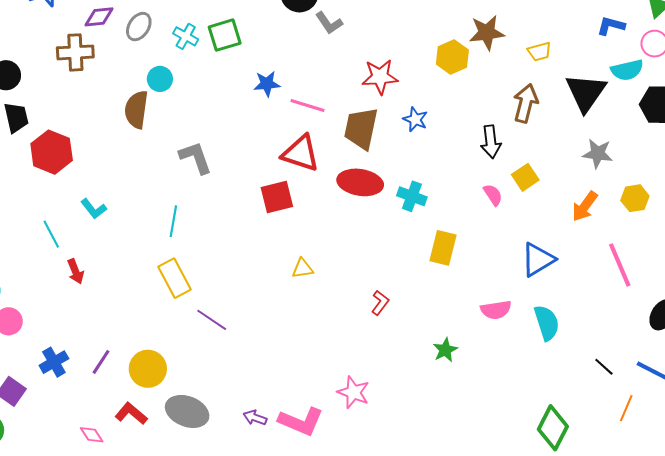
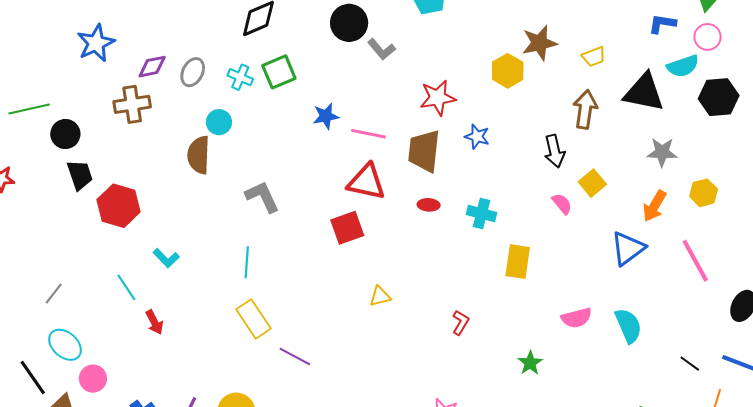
black triangle: (586, 92) -> (644, 92), turned -48
red ellipse: (360, 182) -> (429, 205), size x0.5
blue triangle: (538, 260) -> (628, 248), moved

